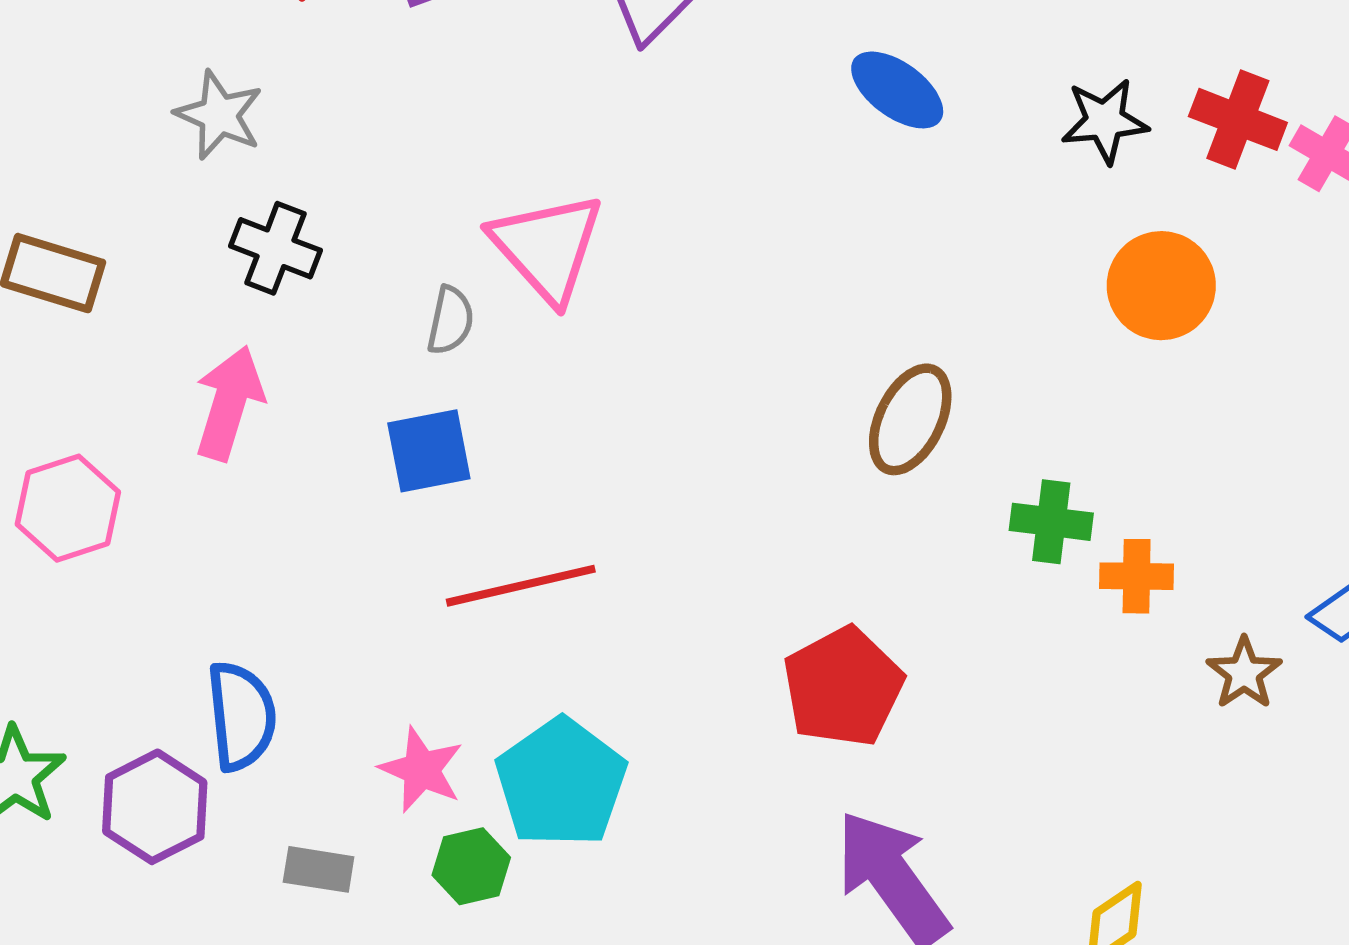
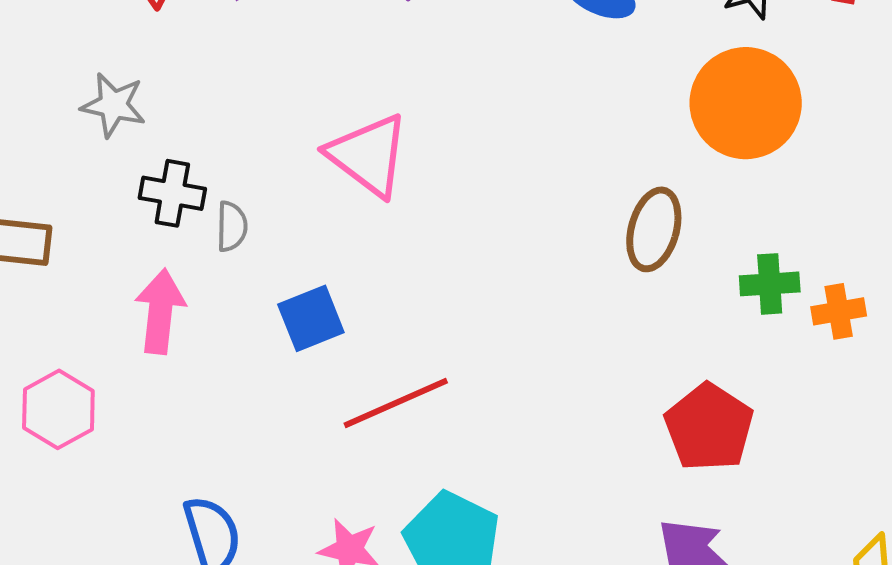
orange circle: (1161, 286) -> (746, 103), moved, size x1.4
gray semicircle: (450, 320) -> (232, 226), moved
red pentagon: (843, 687) -> (709, 427), moved

